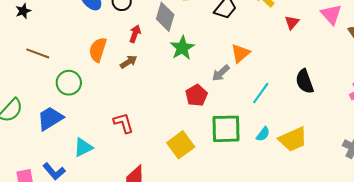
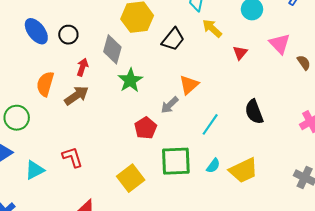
brown arrow: (129, 62) -> (76, 95), size x1.4
cyan triangle: (83, 147) -> (35, 170), moved

